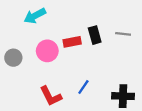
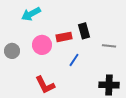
gray line: (123, 34) -> (109, 46), moved
blue line: (83, 87) -> (74, 60), moved

